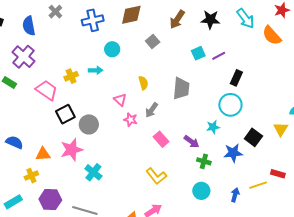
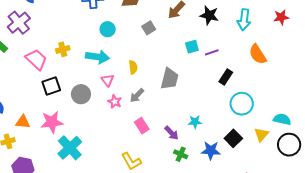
cyan arrow: (246, 18) -> (244, 20), turned 35
orange semicircle: (272, 36) -> (258, 54), moved
cyan arrow: (96, 70) -> (97, 57), moved, size x1.6
cyan circle: (230, 105) -> (242, 104), moved
gray circle: (89, 124) -> (81, 94), moved
cyan cross: (93, 172) -> (70, 148), size x1.4

